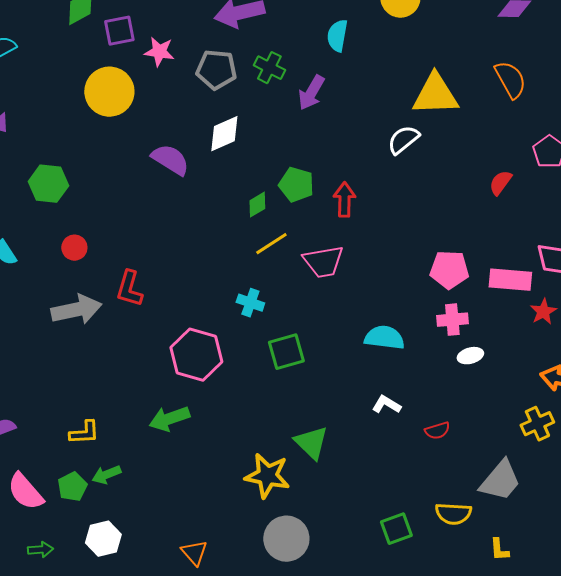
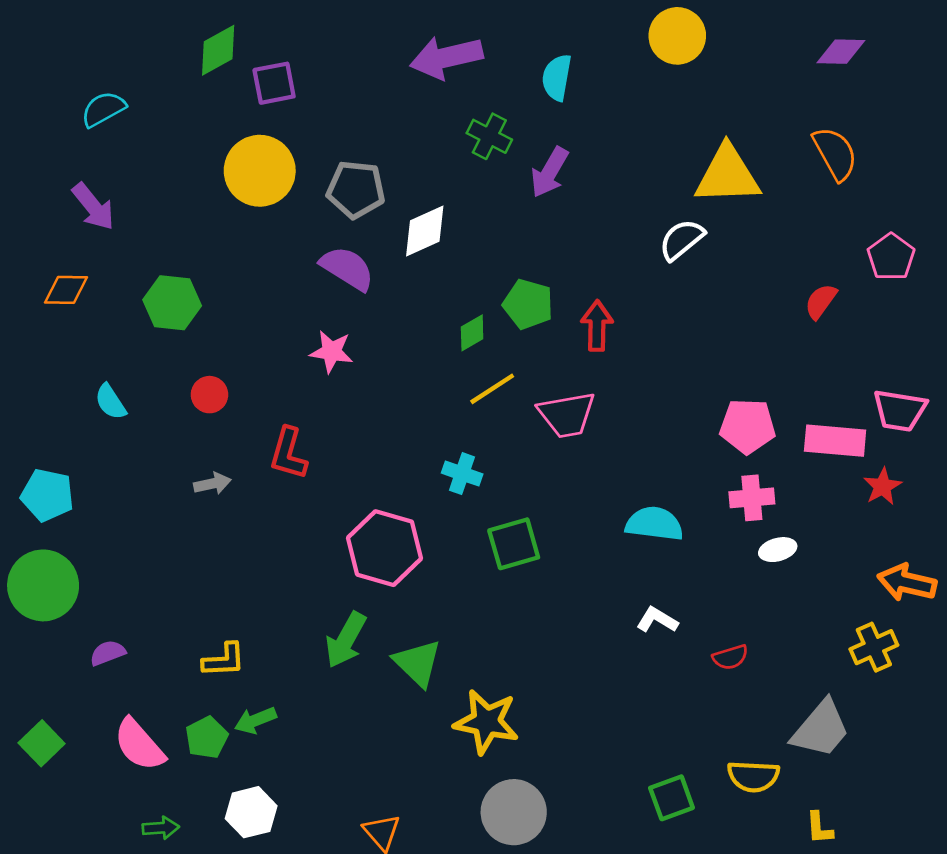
cyan semicircle: (337, 36) -> (557, 77), moved
pink star: (159, 52) -> (331, 352), moved
gray pentagon: (216, 70) -> (356, 189), moved
gray arrow: (76, 310) -> (212, 484), size x0.5
green arrow: (169, 419) -> (346, 640), turned -42
green triangle: (311, 443) -> (418, 663), moved

